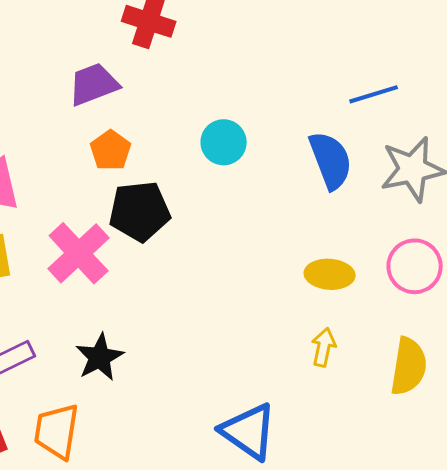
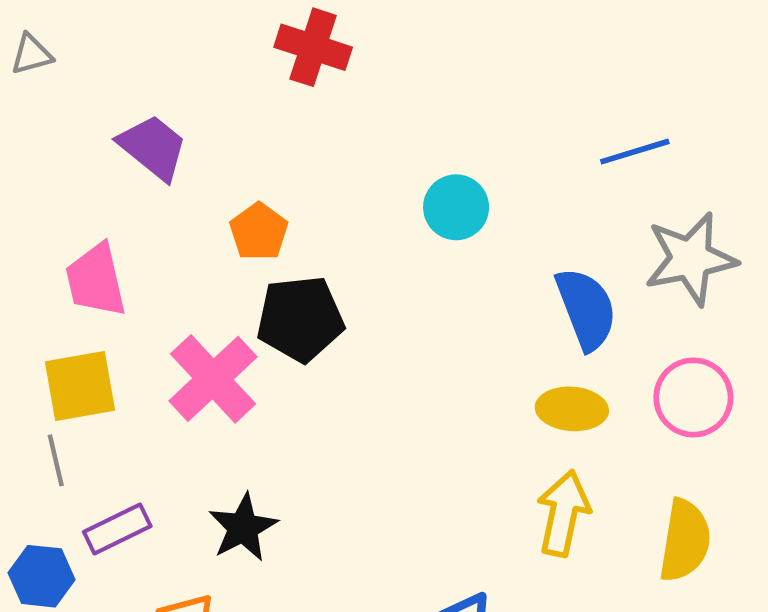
purple trapezoid: (94, 84) -> (153, 147), moved, turned 60
cyan circle: (224, 142) -> (456, 207), moved
blue semicircle: (331, 160) -> (586, 309), moved
yellow arrow: (324, 347) -> (563, 513), size x1.5

